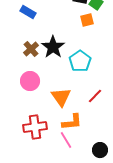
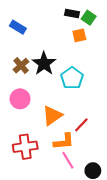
red line: (95, 96) -> (81, 125), moved
orange triangle: (61, 97) -> (52, 115), turned 30
pink line: (66, 140) -> (68, 160), moved

